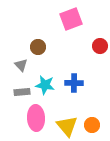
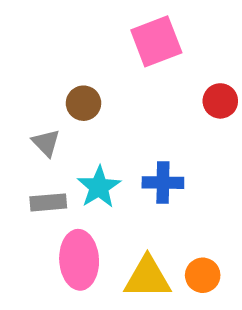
cyan star: (45, 85) -> (99, 187), turned 30
yellow triangle: (67, 126) -> (147, 277), turned -50

